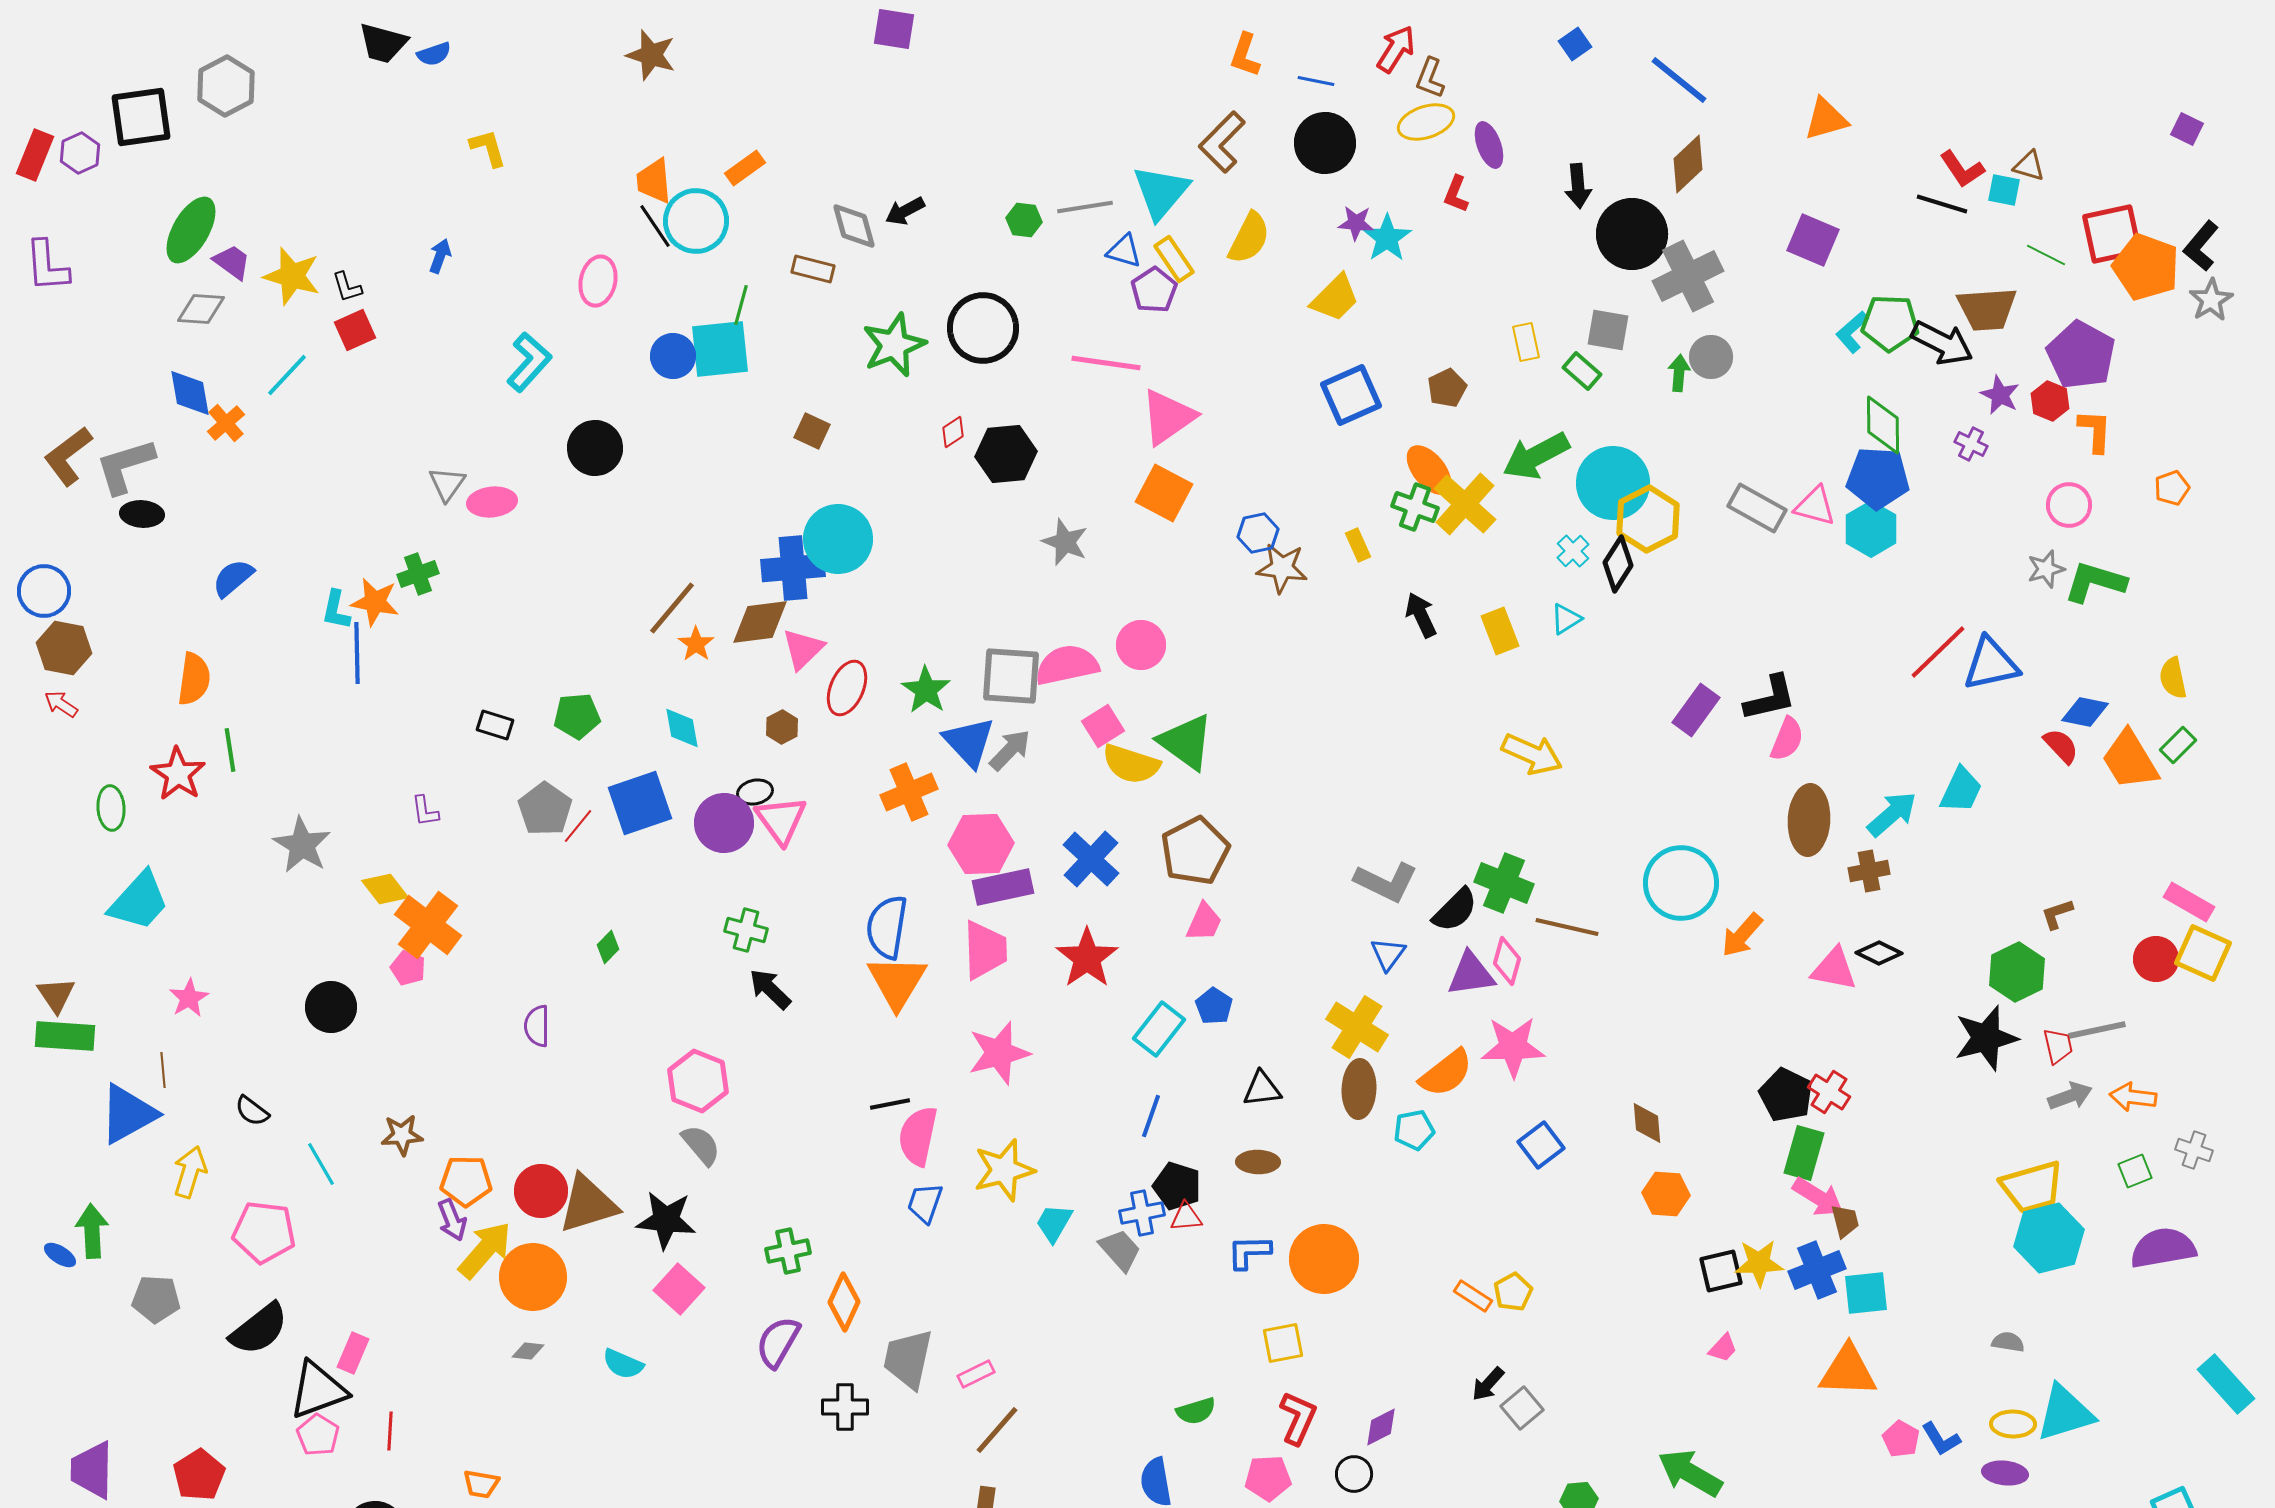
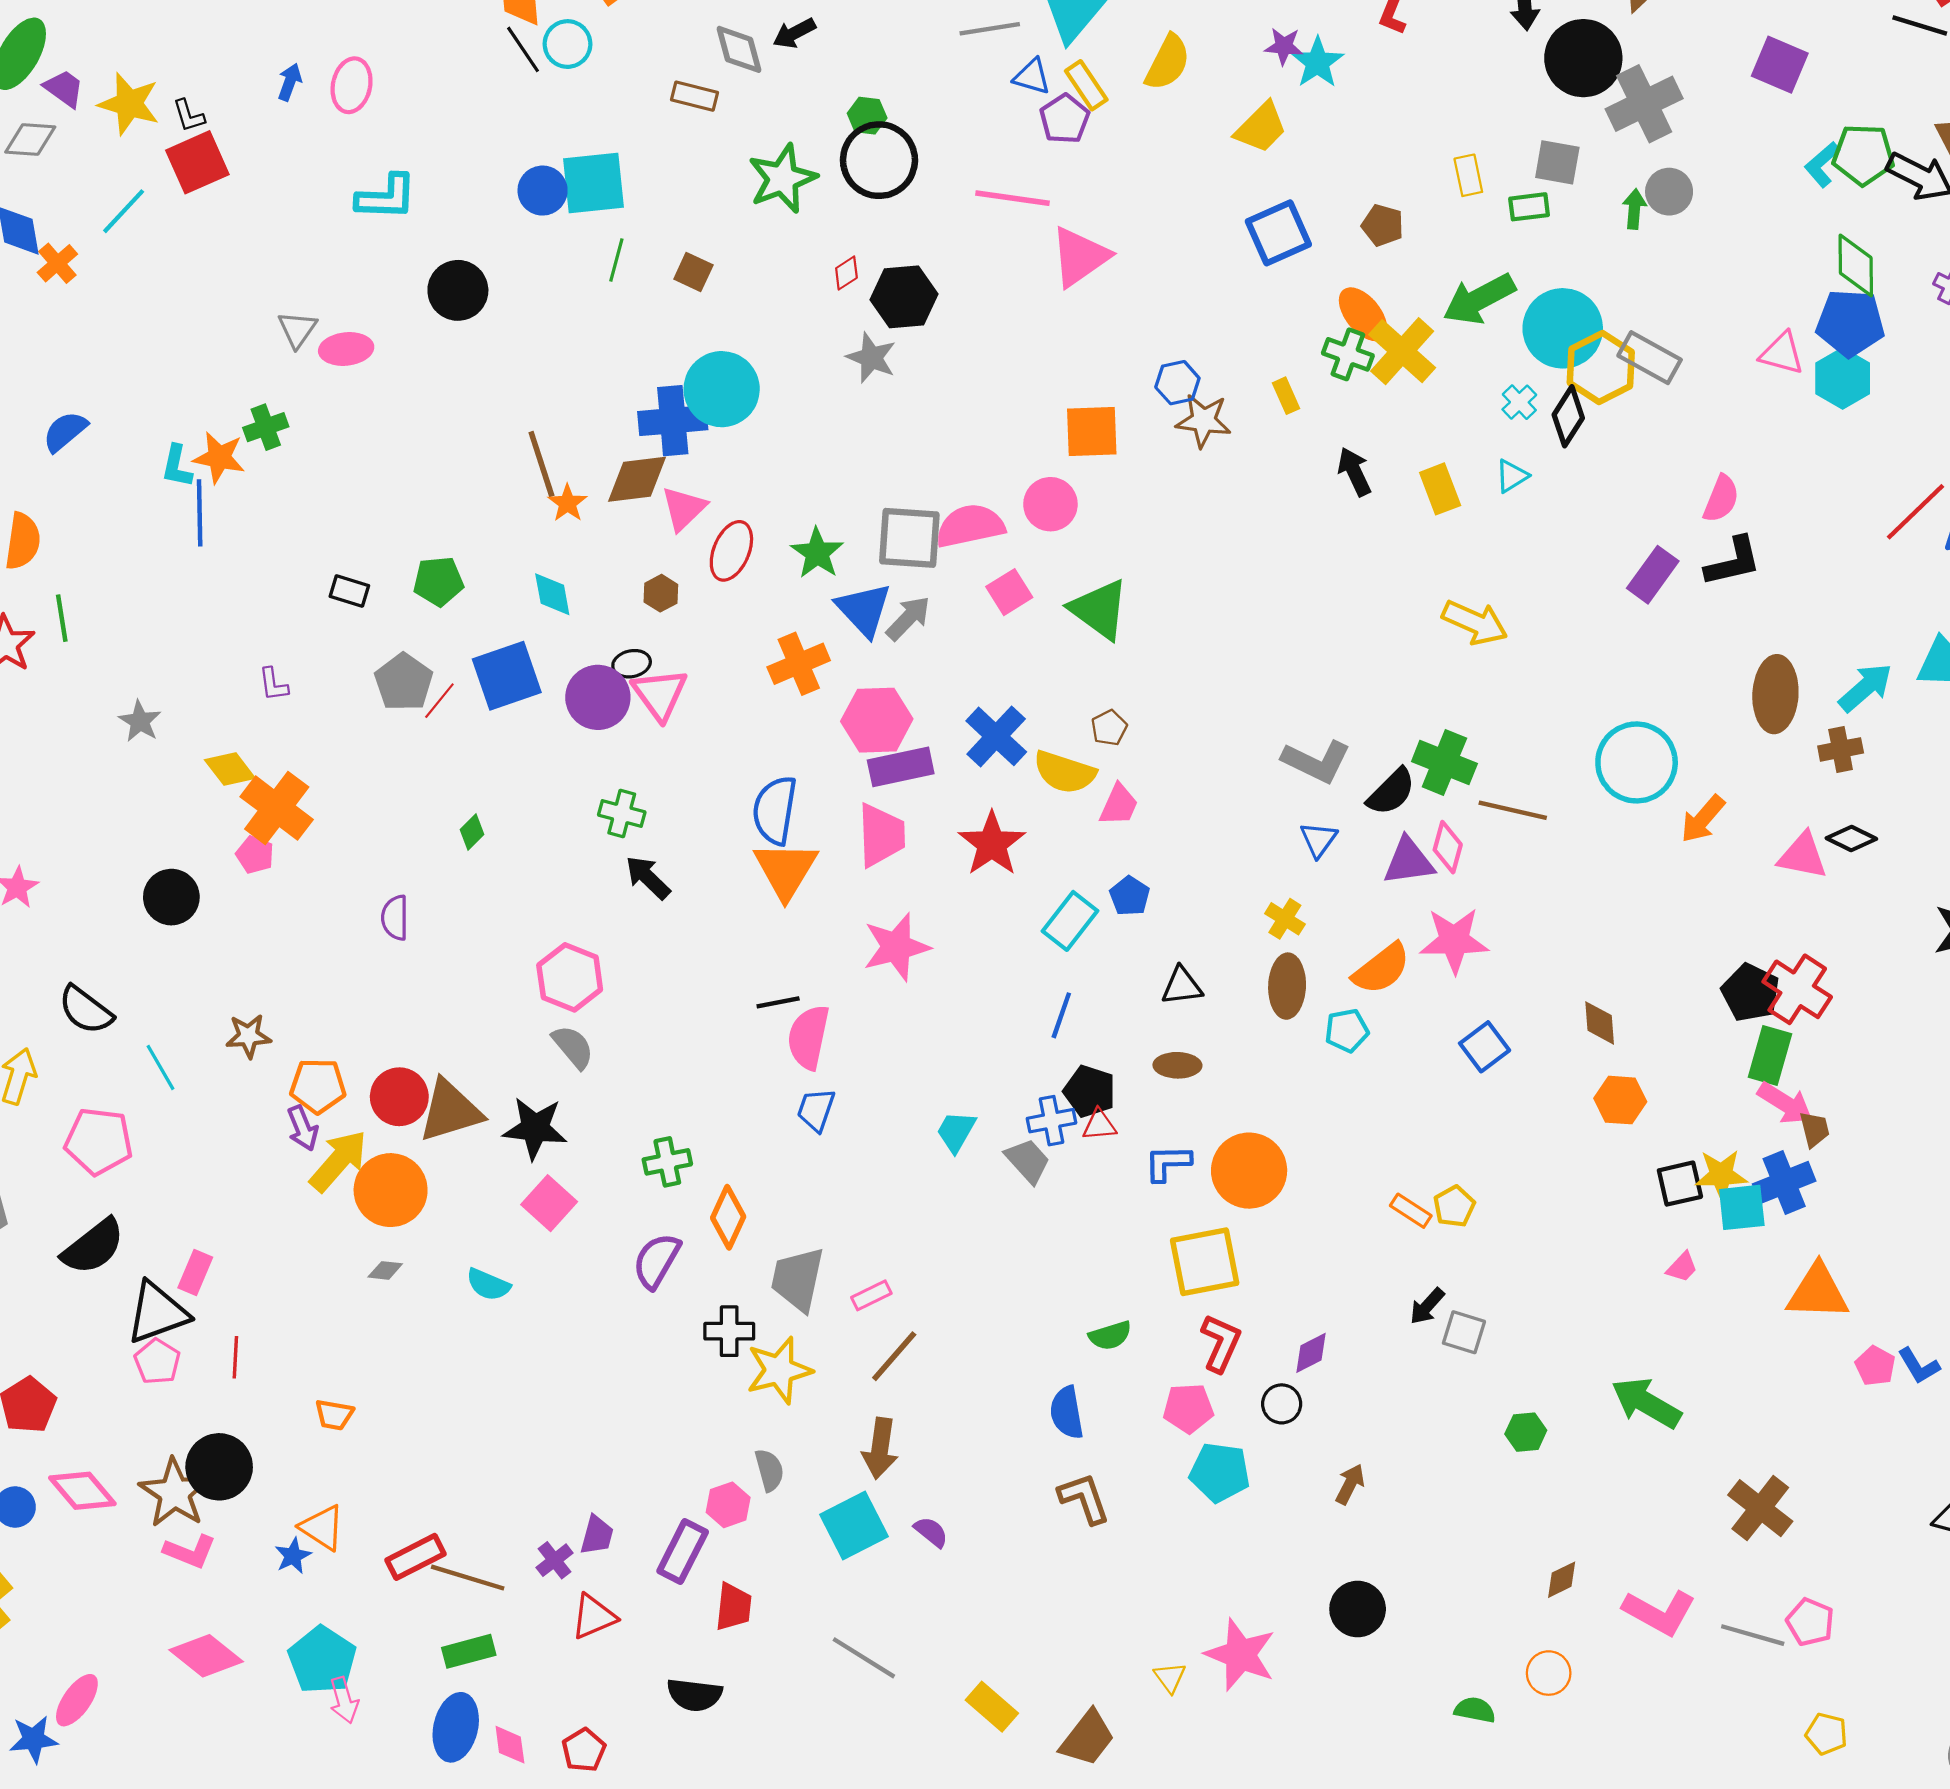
green hexagon: (1024, 220) -> (867, 116), moved
cyan circle: (696, 221) -> (568, 44), size x0.7
pink ellipse: (598, 281) -> (352, 85), moved
green line: (741, 305) -> (616, 260), moved
red square: (355, 330) -> (197, 162), size x1.4
cyan L-shape: (529, 362) -> (386, 197), turned 50
green rectangle: (1582, 371) -> (1529, 207), turned -48
brown pentagon: (1447, 388) -> (1383, 225), turned -30
orange square: (1164, 493) -> (1092, 431), moved, turned -30
gray rectangle: (1757, 508) -> (1650, 358), moved
gray star: (1065, 542) -> (871, 358), moved
brown line: (672, 608) -> (541, 464), turned -58
pink semicircle: (1787, 739) -> (1721, 499), moved
yellow semicircle: (1131, 764) -> (1065, 772), moved
gray star: (302, 845) -> (140, 721), size x0.7
brown pentagon: (1195, 851) -> (1109, 728), size x0.5
yellow cross: (1357, 1027) -> (1285, 919), size x0.6
red cross: (1829, 1092) -> (1797, 989), size x1.5
black semicircle: (252, 1111) -> (86, 1010), size x1.5
yellow star: (1004, 1170) -> (779, 1370), moved
cyan square: (1866, 1293) -> (1742, 1207), moved
yellow square: (1283, 1343) -> (1205, 1262), size x1.6
gray square: (1522, 1408) -> (1464, 1332), turned -33

